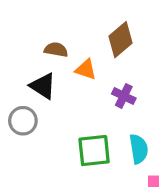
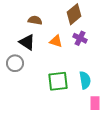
orange triangle: (86, 69) -> (56, 41), moved
purple cross: (124, 96) -> (80, 38), moved

